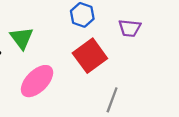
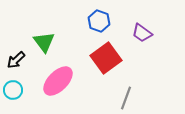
purple trapezoid: (130, 28) -> (142, 33), turned 30

